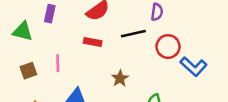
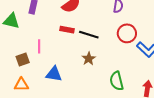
black line: (133, 34) -> (89, 35), moved, turned 30
brown square: (28, 71) -> (23, 60), moved

